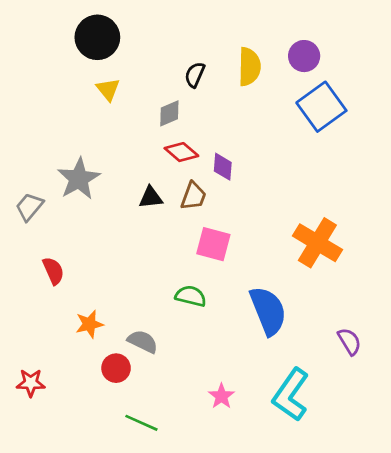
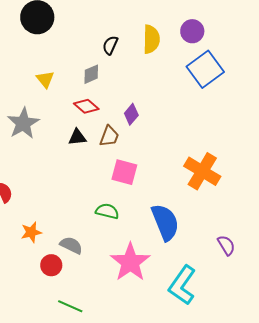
yellow triangle: (108, 89) -> (45, 79), moved
red diamond: (181, 152) -> (86, 106), moved
purple diamond: (223, 167) -> (131, 114), turned 35
pink star: (221, 396) -> (130, 262), moved, size x2.0

